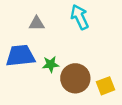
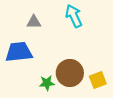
green star: (51, 64) -> (47, 83), moved

